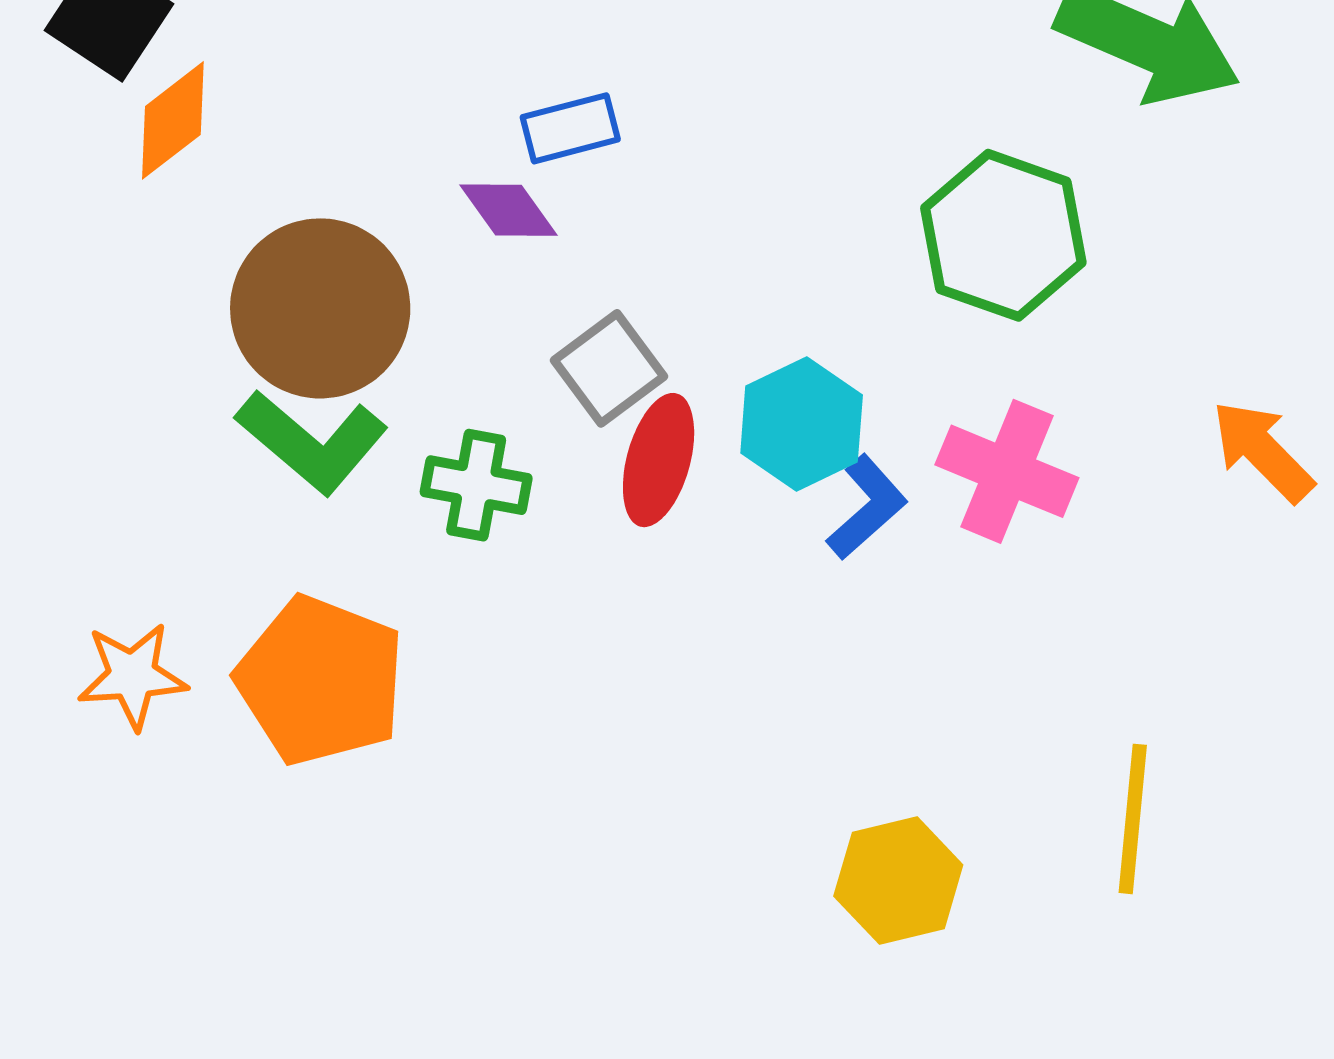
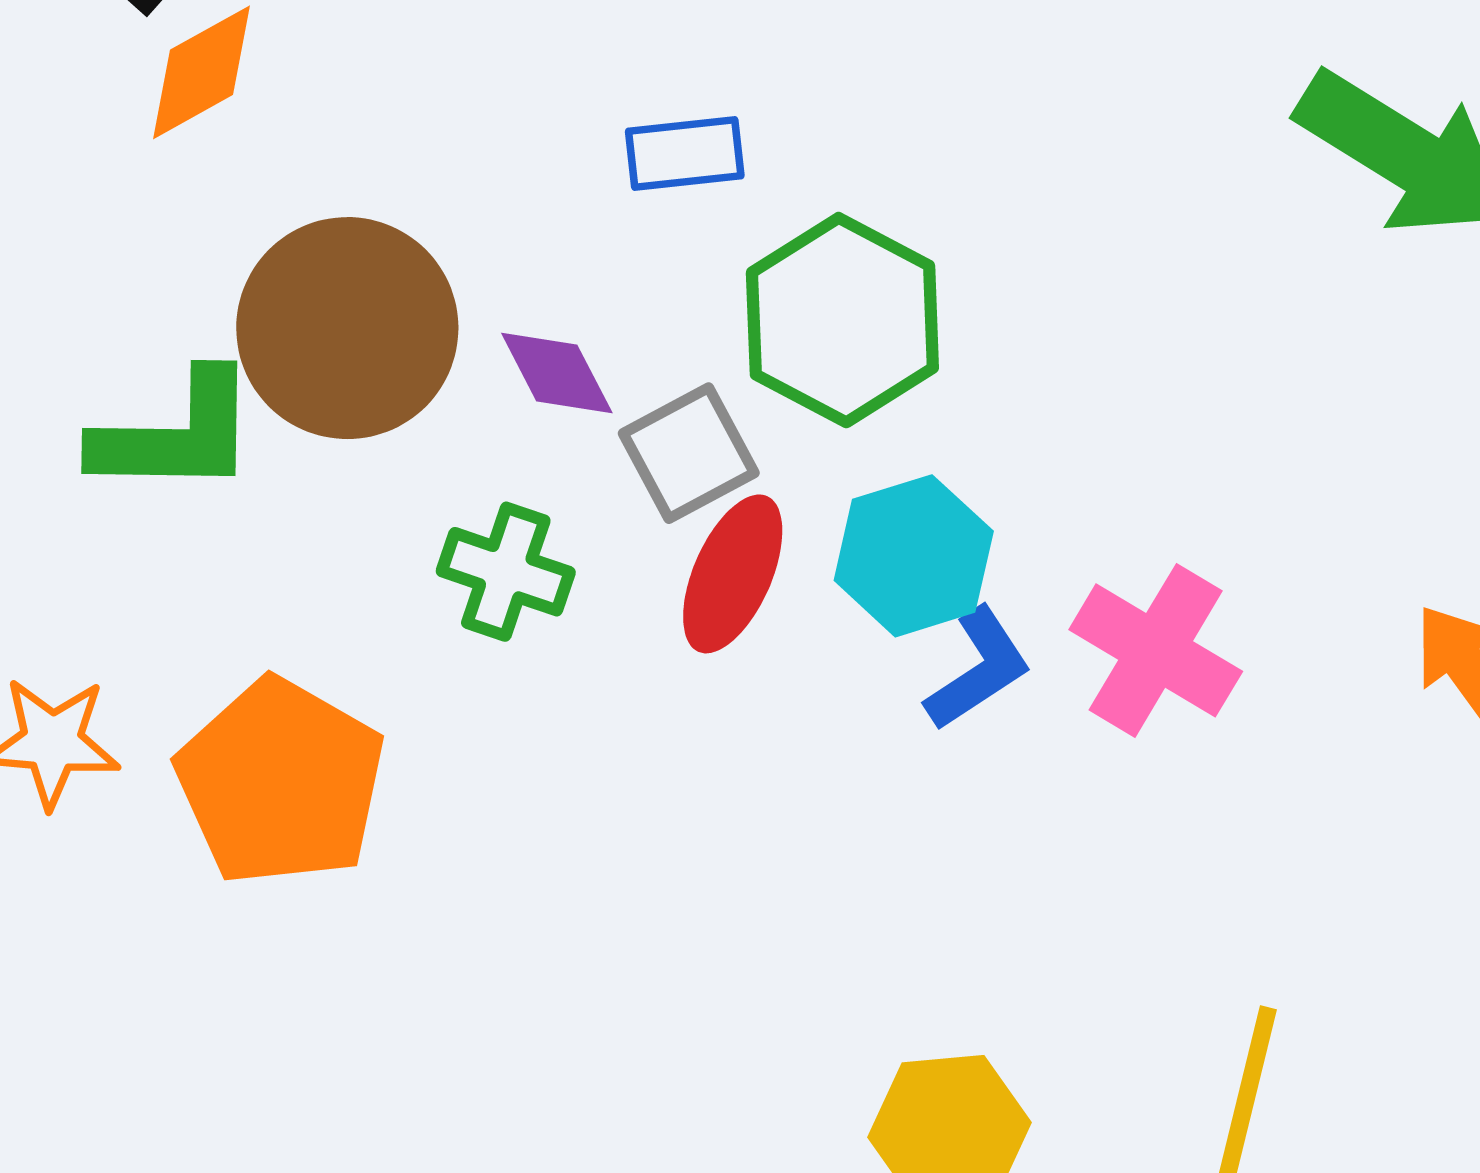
purple diamond: (509, 210) -> (557, 373), moved
green hexagon: (1003, 235) -> (842, 320), moved
green L-shape: (312, 442) -> (176, 434), moved, turned -48

